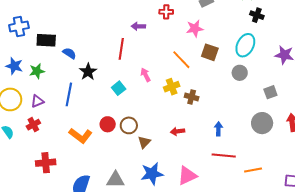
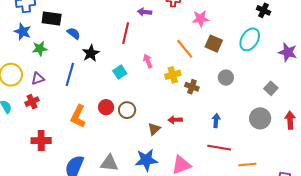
blue star: (14, 66) -> (23, 32), moved
gray circle: (240, 73) -> (226, 78), moved
gray square: (270, 92) -> (271, 88), turned -32
orange L-shape: (80, 136) -> (78, 116), turned 75
brown triangle: (144, 142) -> (154, 129), moved

